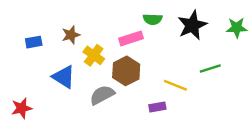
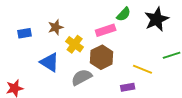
green semicircle: (153, 19) -> (124, 14), turned -49

